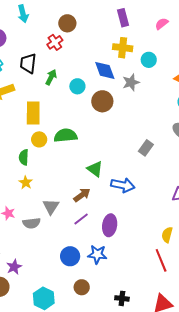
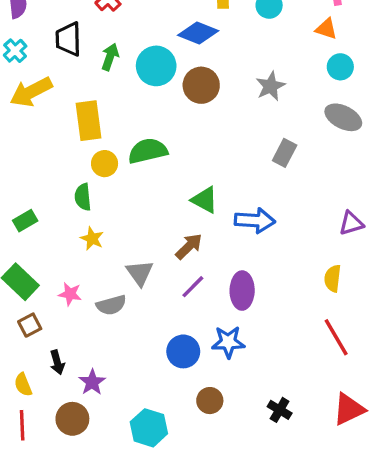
blue diamond: (105, 70) -> (198, 33), turned -40
gray star: (131, 82) -> (270, 86), moved
cyan circle: (77, 86) -> (156, 66), size x1.5
yellow semicircle: (167, 235) -> (333, 278), moved
black cross: (122, 298) -> (280, 410), turned 32

